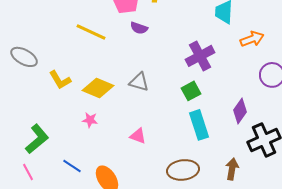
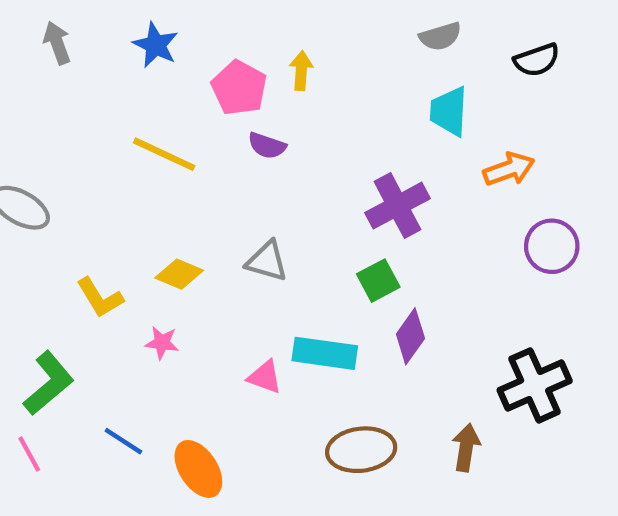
yellow L-shape: (60, 80) -> (100, 298), moved
yellow diamond: (98, 88) -> (179, 274), size x0.7
purple diamond: (240, 111) -> (410, 336), moved
cyan rectangle: (199, 125) -> (325, 353), moved, turned -64

